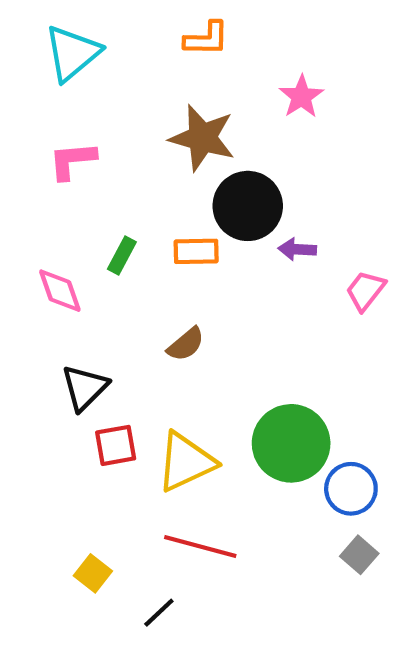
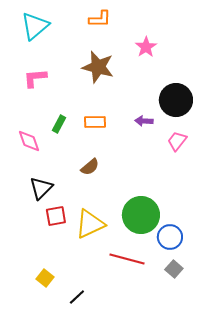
black circle: (248, 206) -> (176, 100), moved
red line: (200, 547) -> (127, 259), moved

